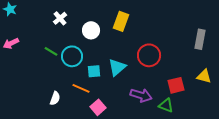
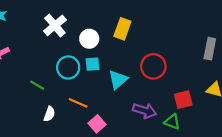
white cross: (60, 18) -> (55, 25), size x1.5
green line: (51, 51) -> (37, 85), moved
cyan square: (94, 71) -> (93, 64), moved

